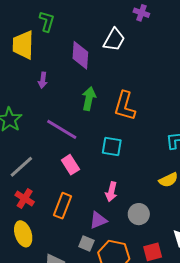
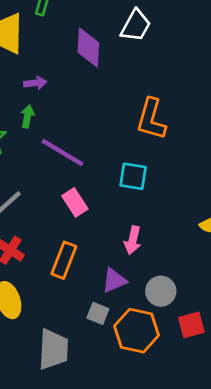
purple arrow: (43, 80) -> (35, 83), turned -105
green arrow: (89, 99) -> (27, 116), moved, size x0.7
gray circle: (139, 214) -> (161, 291), moved

